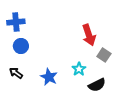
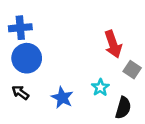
blue circle: (21, 46) -> (27, 58), size x1.5
black semicircle: (97, 85) -> (123, 108), turned -48

